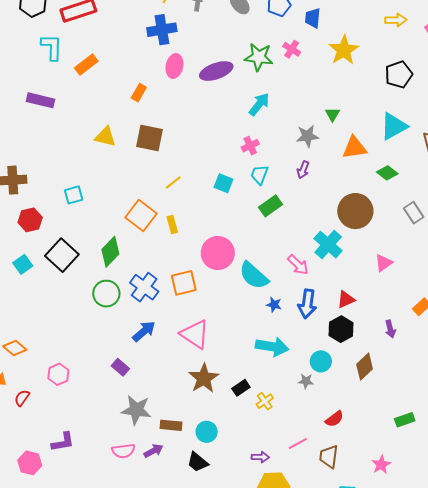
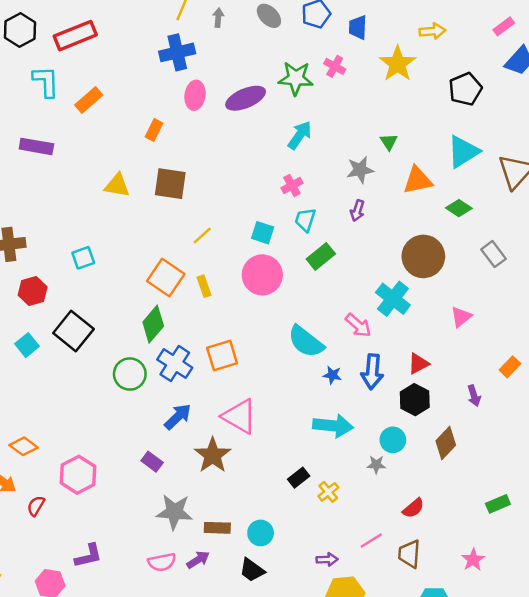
yellow arrow: (396, 20) -> (432, 31), moved
green diamond: (110, 252) -> (153, 324), moved
pink circle: (218, 253) -> (262, 275), moved
pink hexagon: (58, 374) -> (78, 475), size x1.4
brown star: (204, 378) -> (213, 455), moved

